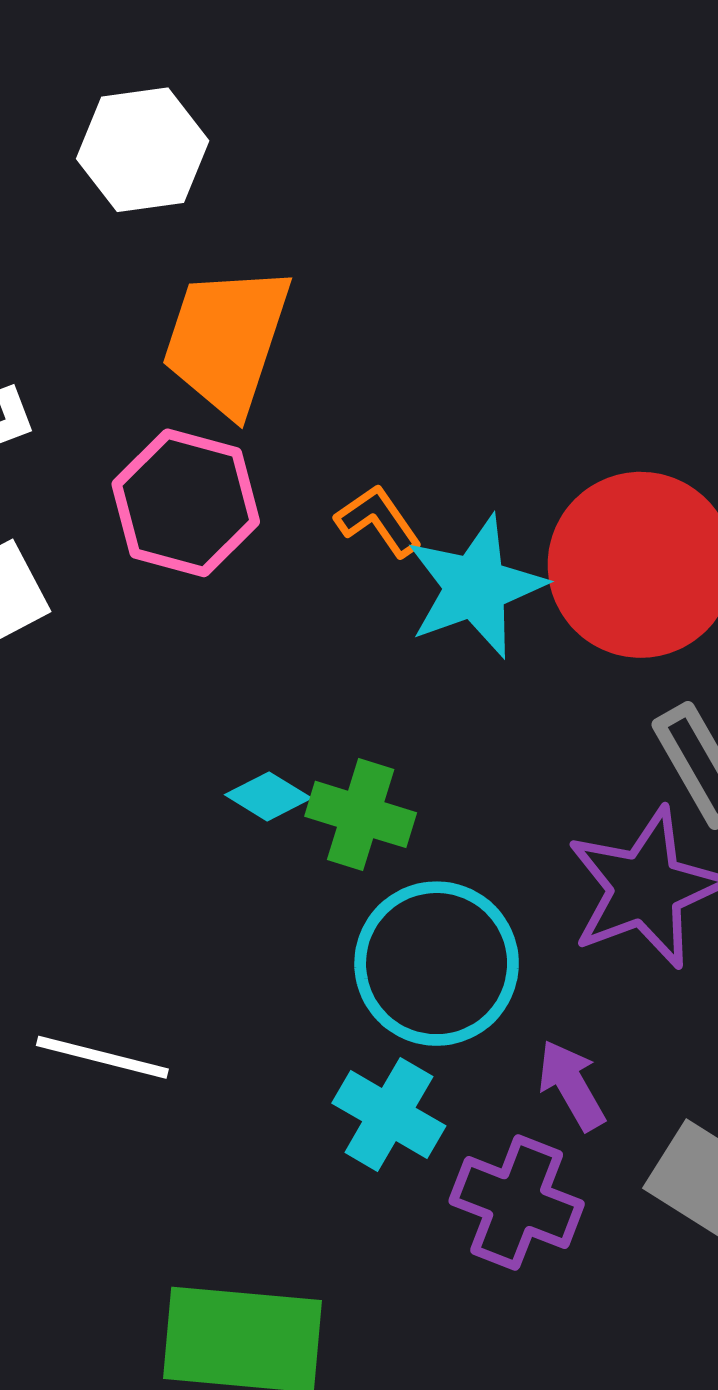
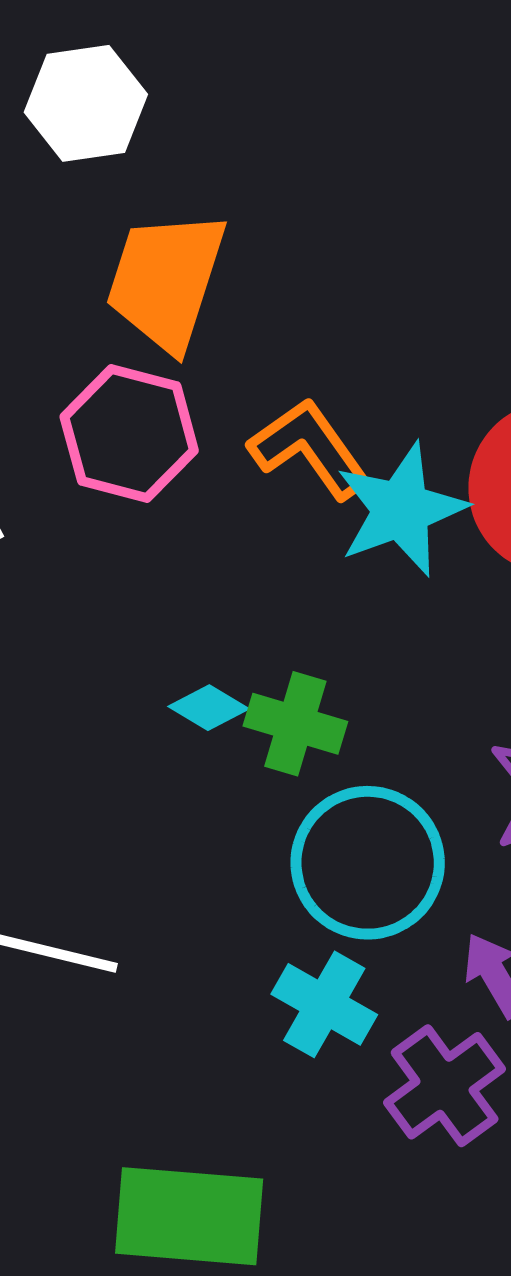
orange L-shape: (378, 521) -> (310, 449), size x1.5
purple cross: (517, 1203) -> (445, 1086), turned 33

